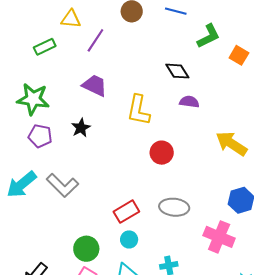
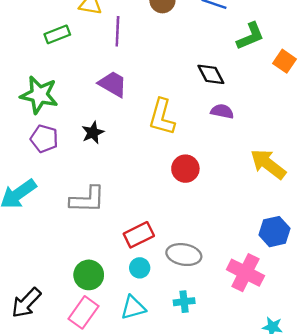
purple line: (95, 40) -> (117, 31), turned -35
gray L-shape: (63, 185) -> (87, 200), moved, turned -48
gray ellipse: (174, 207) -> (184, 255), moved

